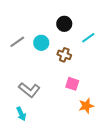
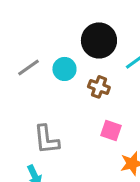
black circle: (64, 24) -> (99, 40), size x1.5
gray L-shape: (29, 90) -> (46, 139), turned 45

